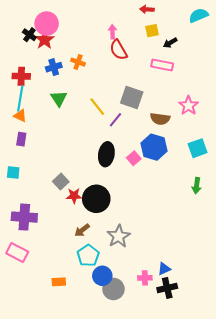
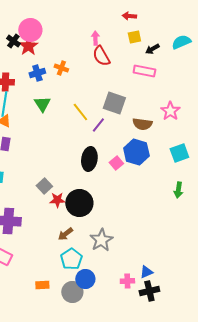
cyan semicircle: (199, 15) -> (181, 42), moved
gray circle: (113, 289) -> (72, 292), moved

